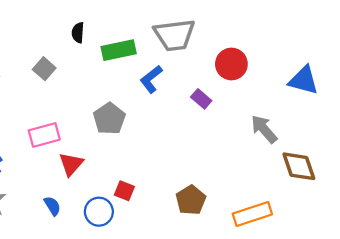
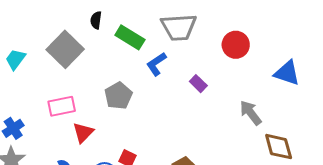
green rectangle: (119, 50) -> (130, 37), turned 40
red circle: (231, 64) -> (236, 45), moved
gray square: (44, 69) -> (65, 49), size x1.8

